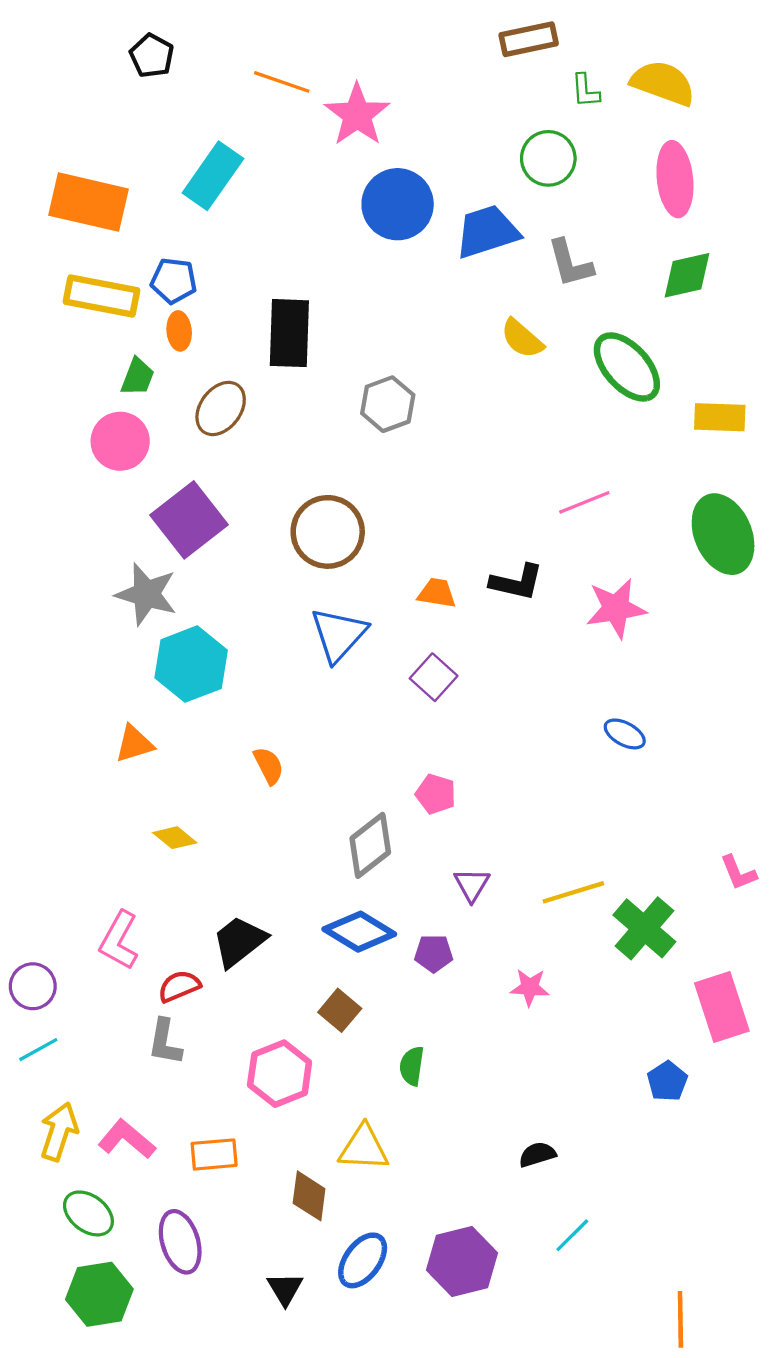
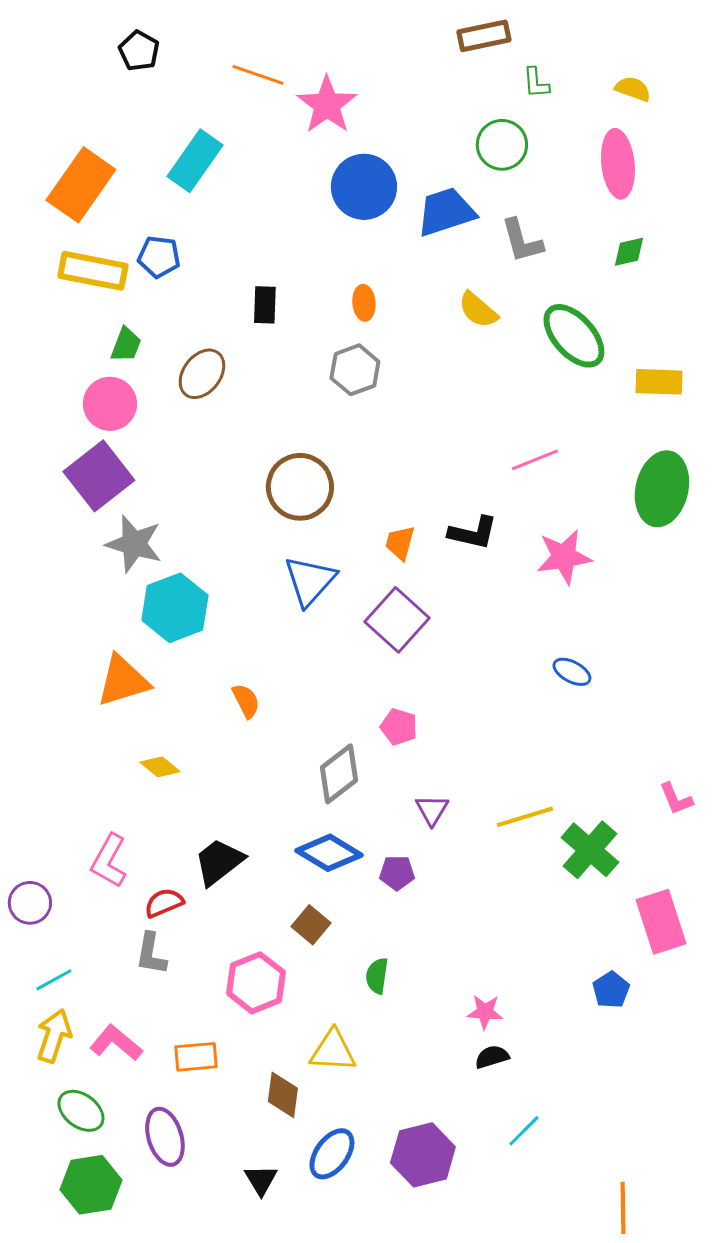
yellow semicircle: (663, 83) -> (633, 89), moved, size x0.6
orange rectangle: (88, 202) -> (81, 185), turned -68
green diamond: (687, 275) -> (629, 252), size x0.7
orange ellipse: (179, 331) -> (364, 303), moved
black rectangle: (289, 333) -> (265, 305), size x0.6
purple square: (189, 520) -> (99, 476), moved
green ellipse: (723, 534) -> (662, 489), turned 36
orange trapezoid: (437, 593) -> (400, 543), turned -84
purple square: (434, 677) -> (397, 620), size x1.5
orange triangle: (134, 744) -> (123, 681), size x1.5
pink star: (530, 987) -> (485, 1012), moved
cyan line: (38, 1050) -> (54, 980), moved

